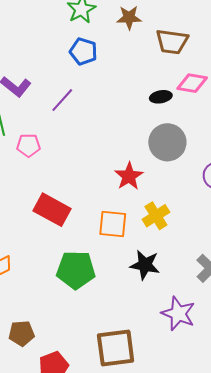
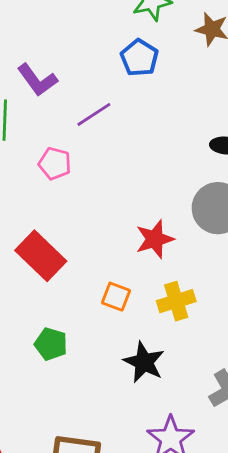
pink pentagon: (28, 145) -> (55, 164), moved
orange square: (113, 224) -> (116, 297), size x0.7
green pentagon: (76, 270) -> (51, 344), size x0.6

